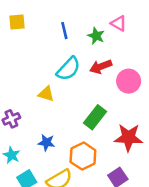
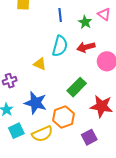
cyan semicircle: (68, 69) -> (60, 46), turned -35
blue star: (46, 143) -> (36, 103), size x1.6

